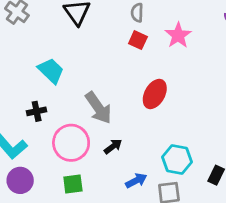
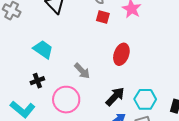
gray arrow: (98, 108) -> (82, 71), size x0.7
black arrow: (113, 146) -> (115, 97), moved, size x1.5

